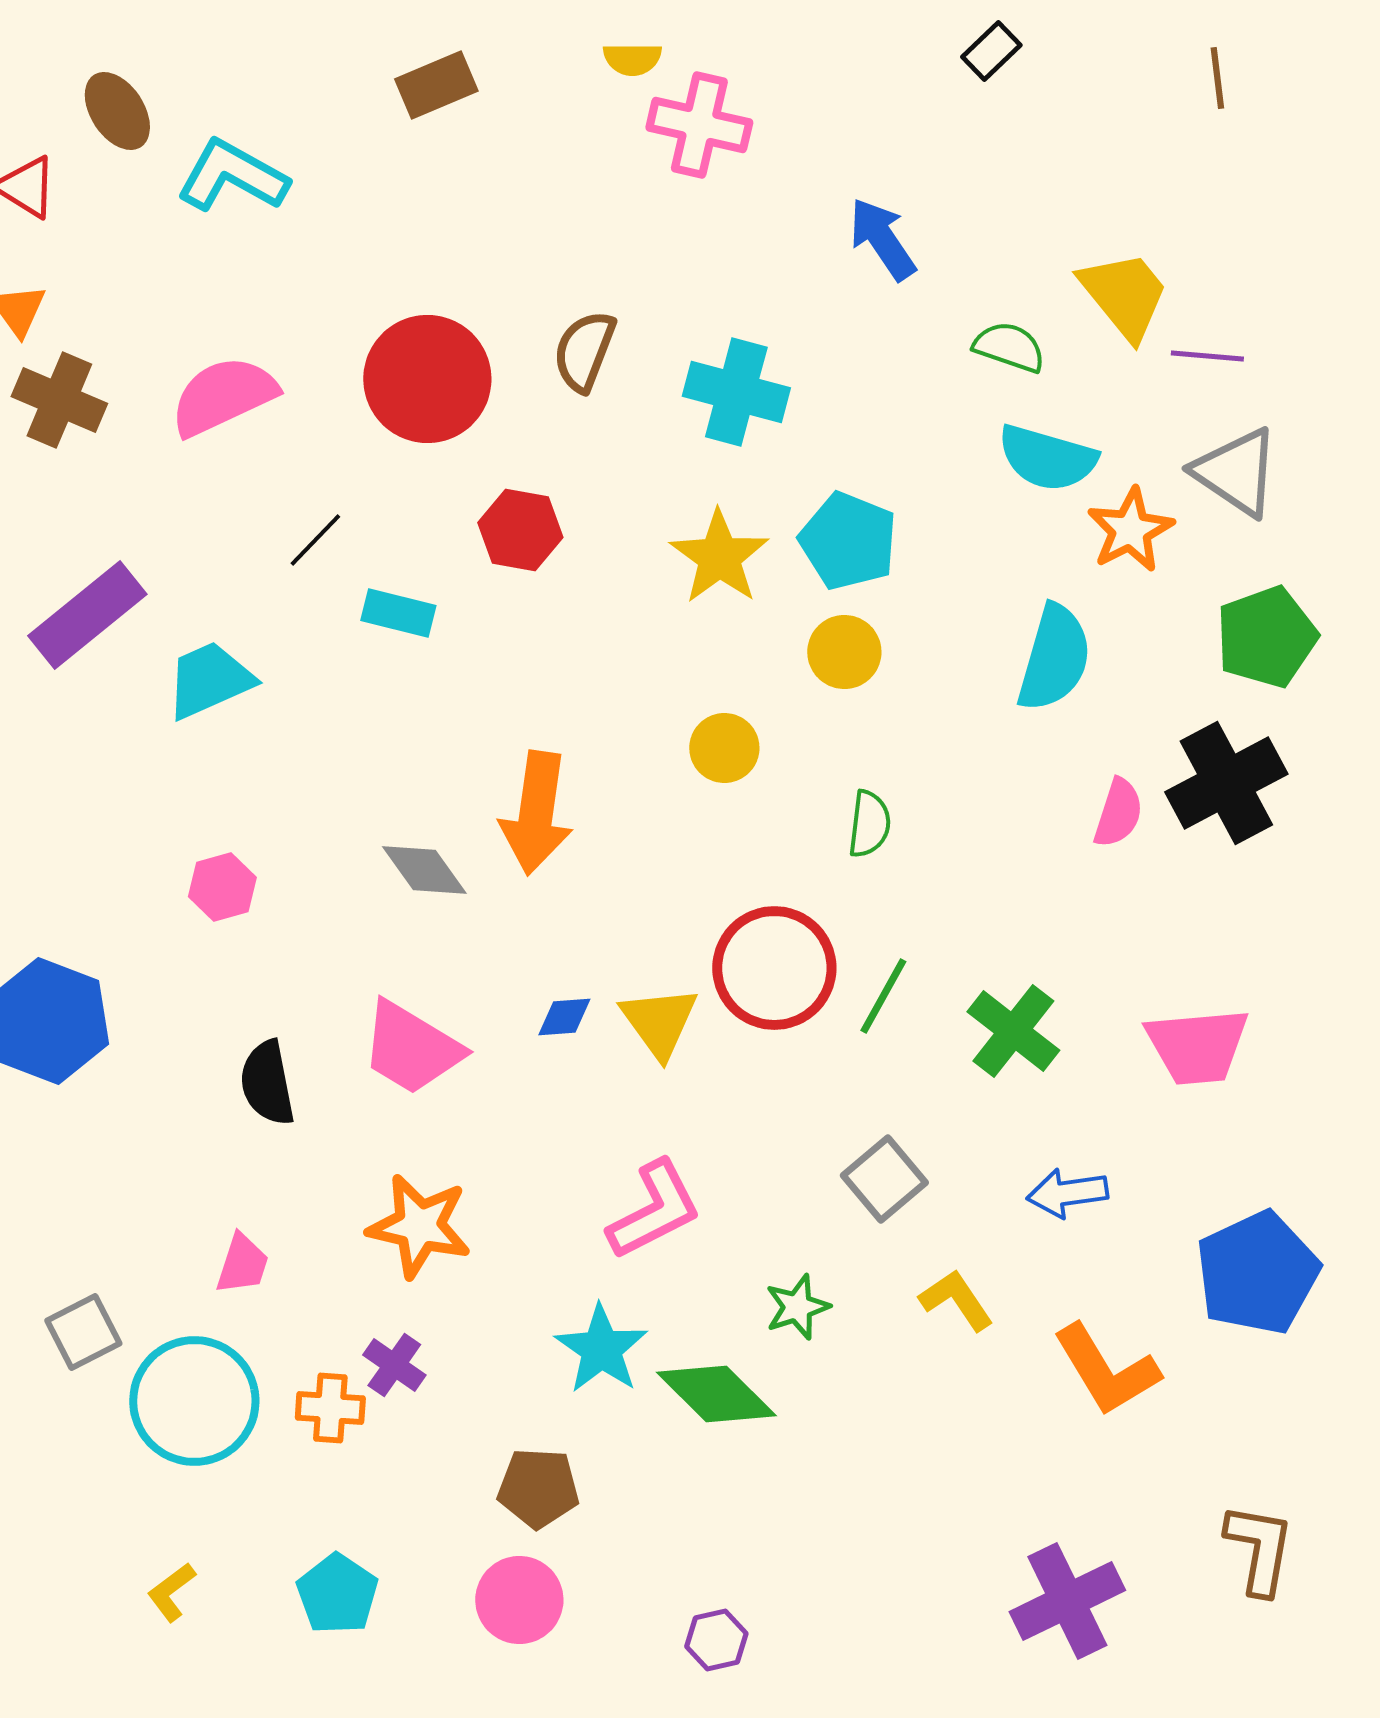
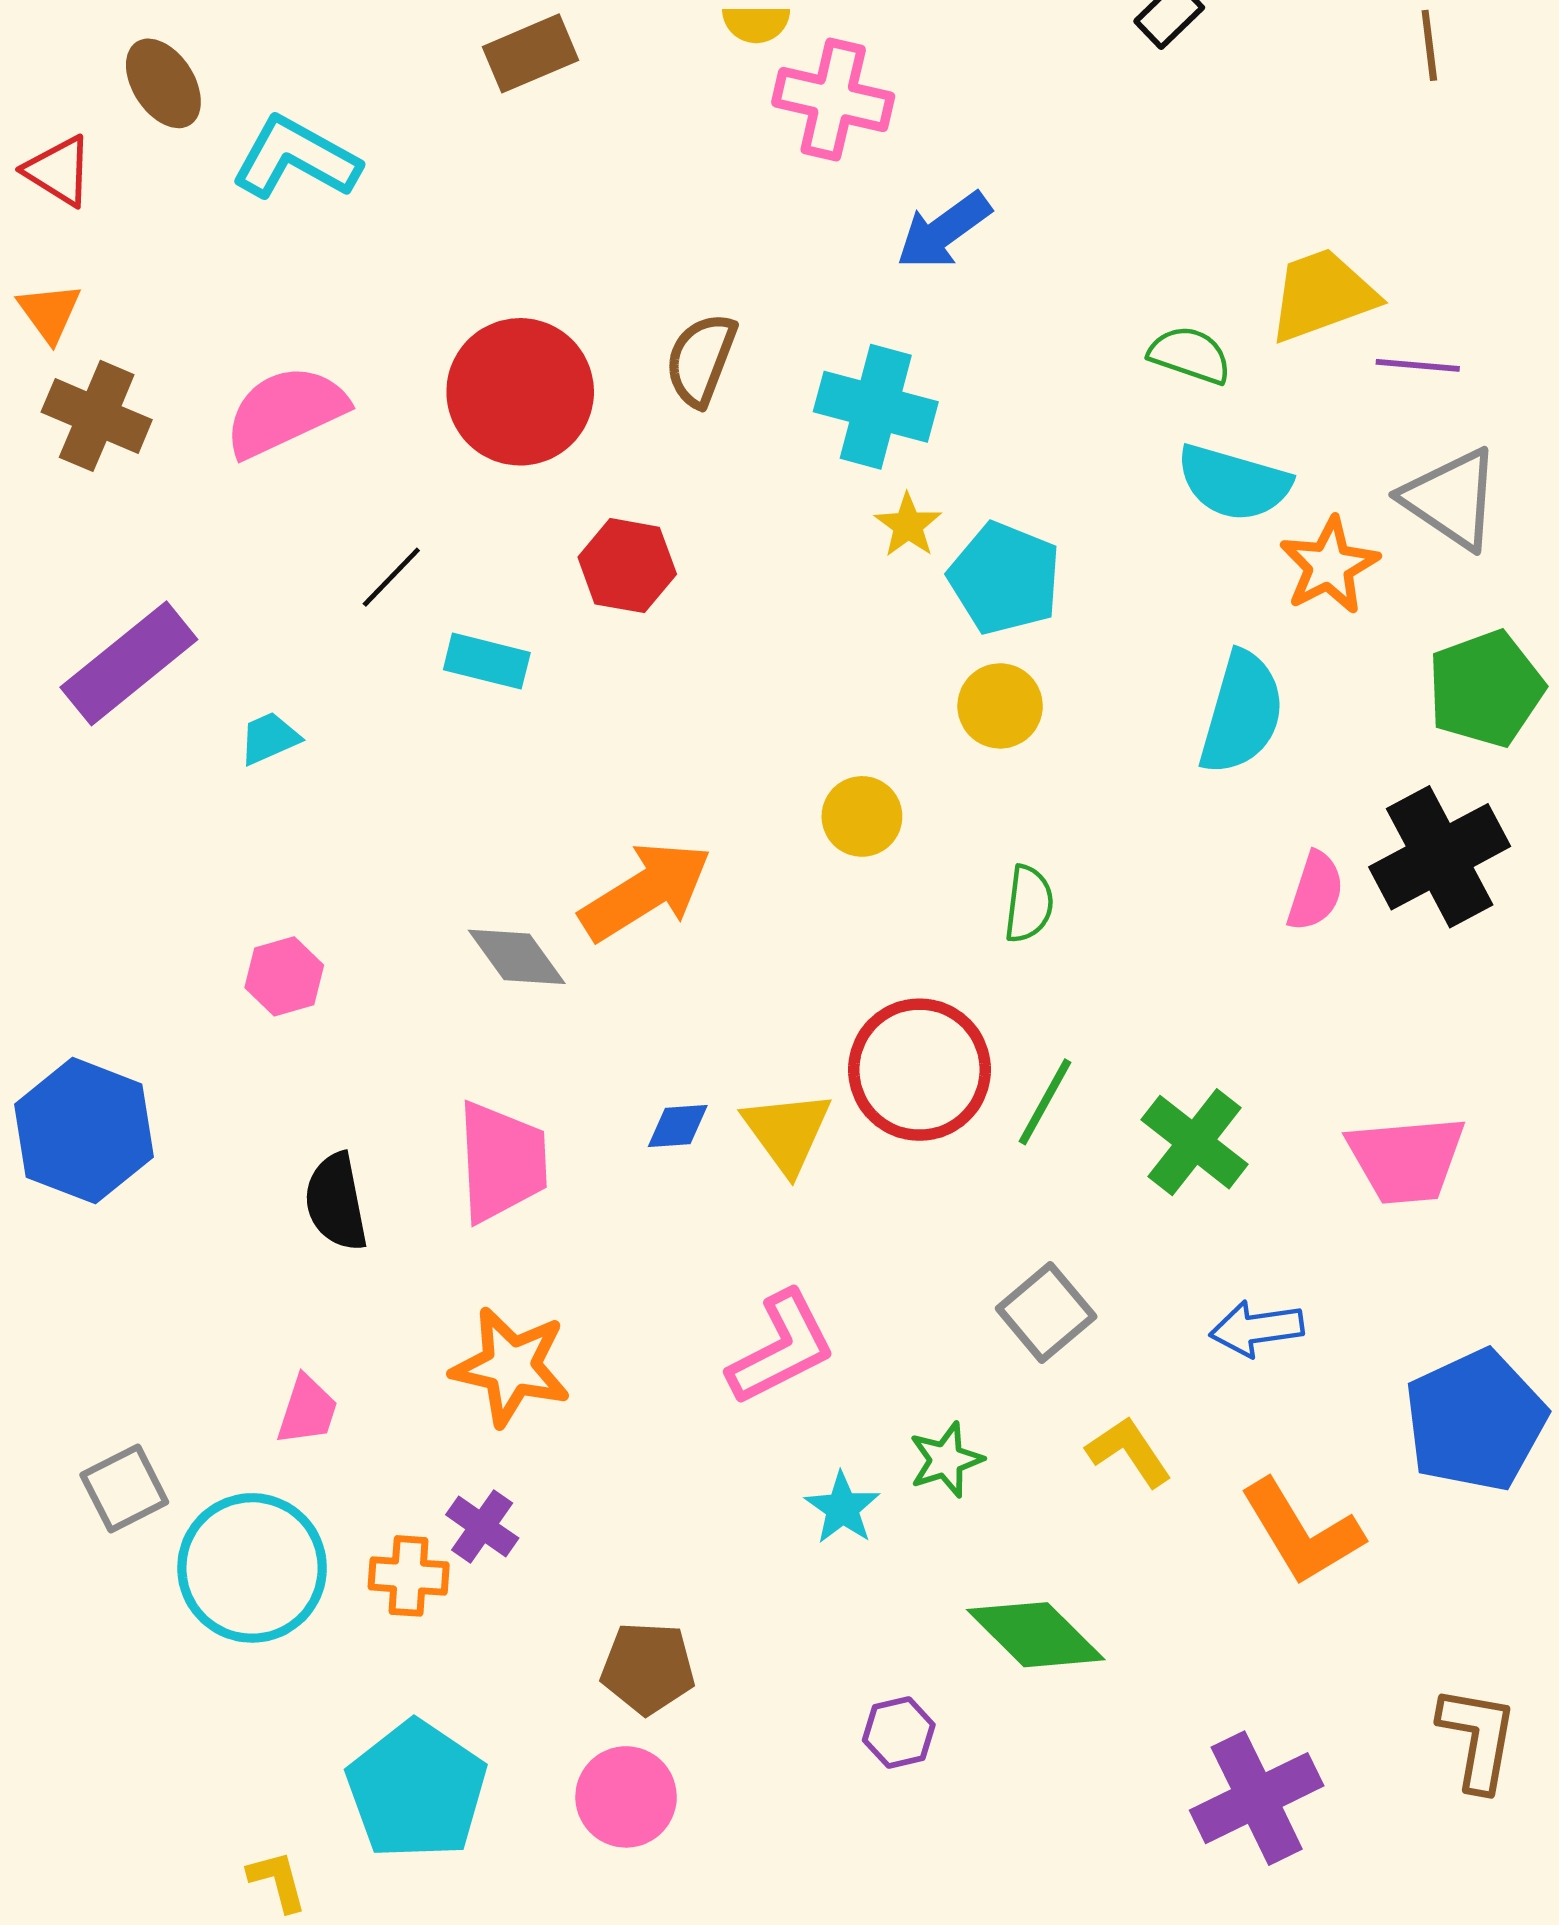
blue arrow: (882, 239) -> (944, 231), moved, turned -92
yellow trapezoid: (1124, 295) -> (1322, 295), turned -71
yellow star: (719, 557) -> (908, 525), moved, size x0.6
cyan trapezoid: (209, 680) -> (269, 738), size x0.6
orange arrow: (536, 813) -> (646, 891), turned -130
pink trapezoid: (411, 1048) -> (502, 1162), turned -124
cyan star: (601, 1349) -> (842, 1508), moved, size x0.7
green diamond: (716, 1394) -> (1036, 1635), moved
yellow L-shape: (171, 1592) -> (277, 1881), moved, turned 112
cyan pentagon: (337, 1594) -> (417, 1790), size x1.5
purple hexagon: (716, 1640) -> (899, 1732), moved

